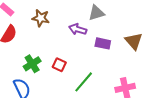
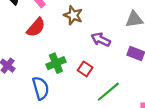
purple arrow: (78, 29) -> (101, 40), moved

